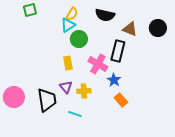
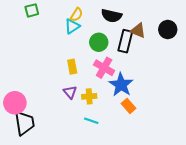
green circle: (79, 39) -> (99, 42), moved
black rectangle: (118, 51) -> (125, 41), moved
blue star: (114, 80) -> (121, 85), size x1.6
black trapezoid: (47, 100) -> (24, 123), moved
cyan line: (75, 114) -> (91, 121), moved

